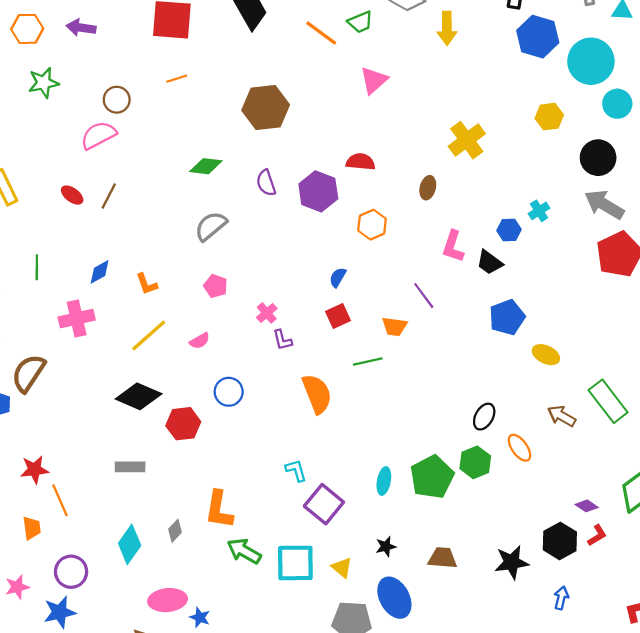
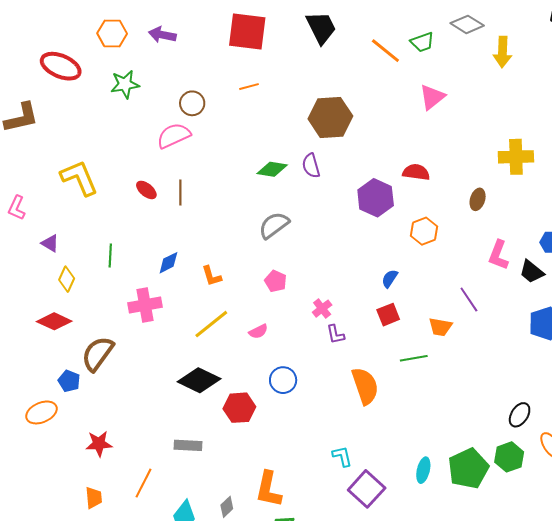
yellow cross: (467, 140) -> (516, 157), turned 32
purple semicircle: (266, 183) -> (311, 166), moved
brown line: (109, 196) -> (180, 192), turned -30
orange line: (60, 500) -> (143, 483), moved, turned 48

